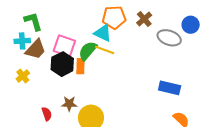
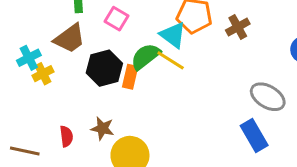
gray ellipse: (169, 38) -> (268, 97), moved
cyan cross: (22, 41) -> (29, 58), moved, turned -35
pink square: (64, 46) -> (117, 19), moved, size x0.7
blue rectangle: (170, 88) -> (254, 135), turned 35

